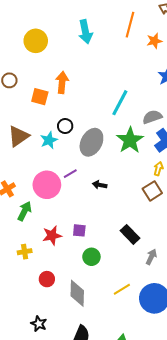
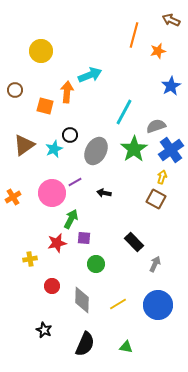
cyan arrow: (85, 32) -> (90, 75), moved, turned -100
brown square: (152, 191) -> (156, 199), turned -30
green arrow: (25, 211) -> (71, 219), moved
yellow line: (122, 289) -> (118, 304), moved

